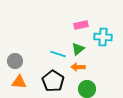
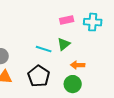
cyan cross: (103, 37) -> (93, 22), moved
orange arrow: (78, 67) -> (78, 65), moved

